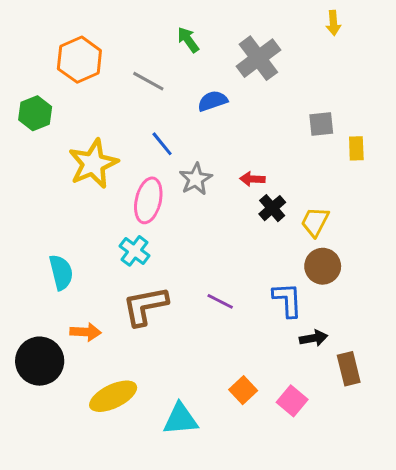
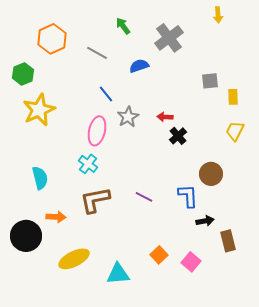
yellow star: (93, 164) -> (39, 110), moved
yellow trapezoid: (315, 222) -> (235, 131), moved

